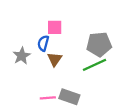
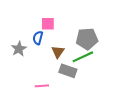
brown triangle: (55, 59) -> (58, 52), moved
gray rectangle: (69, 97) -> (68, 71), moved

